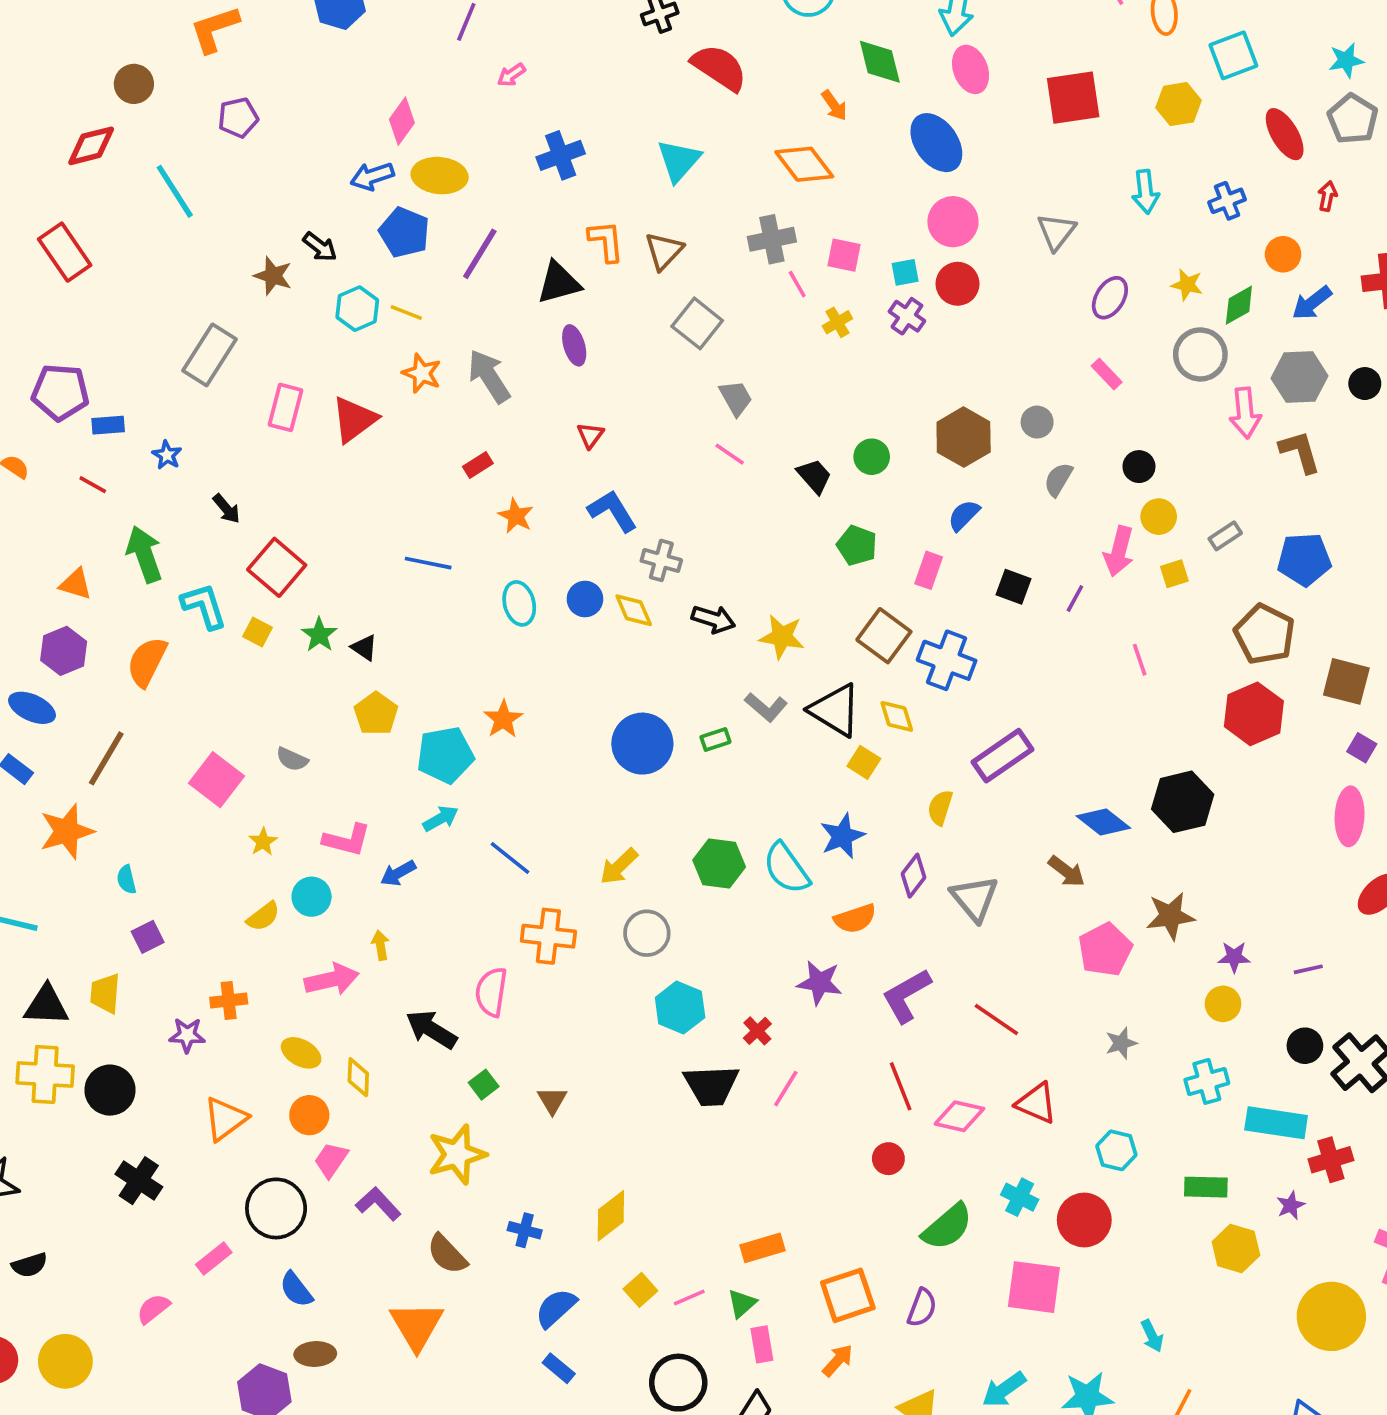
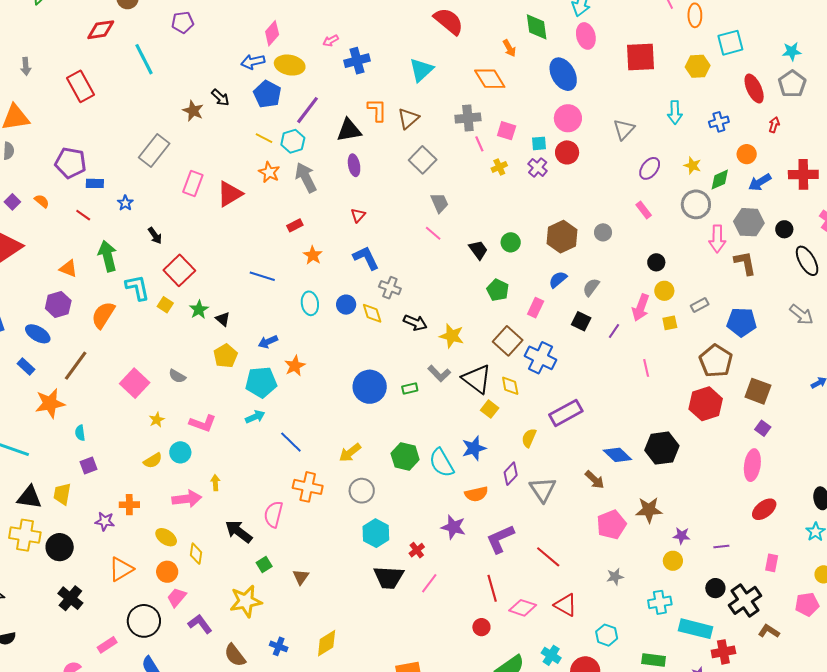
pink arrow: (511, 75) -> (331, 41), moved
cyan hexagon: (357, 309) -> (293, 141), moved
gray semicircle: (1058, 479) -> (591, 287), moved
blue arrow: (398, 873) -> (268, 342), moved

